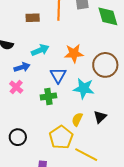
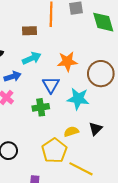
brown rectangle: (33, 18) -> (30, 31), moved
yellow semicircle: (77, 119) -> (71, 132), turned 48

